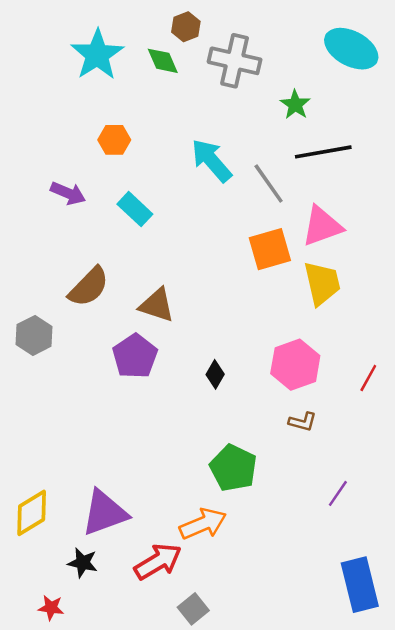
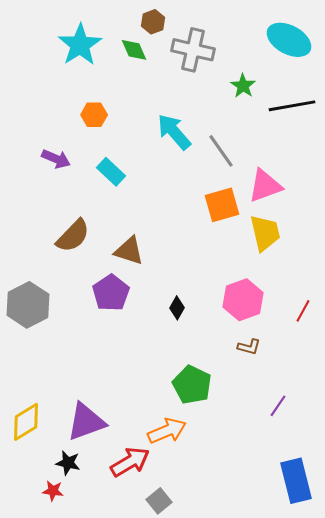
black line: (323, 152) -> (292, 106), moved
gray hexagon: (34, 335) -> (28, 305), moved, size x1.4
red star: (51, 608) -> (53, 491), moved

